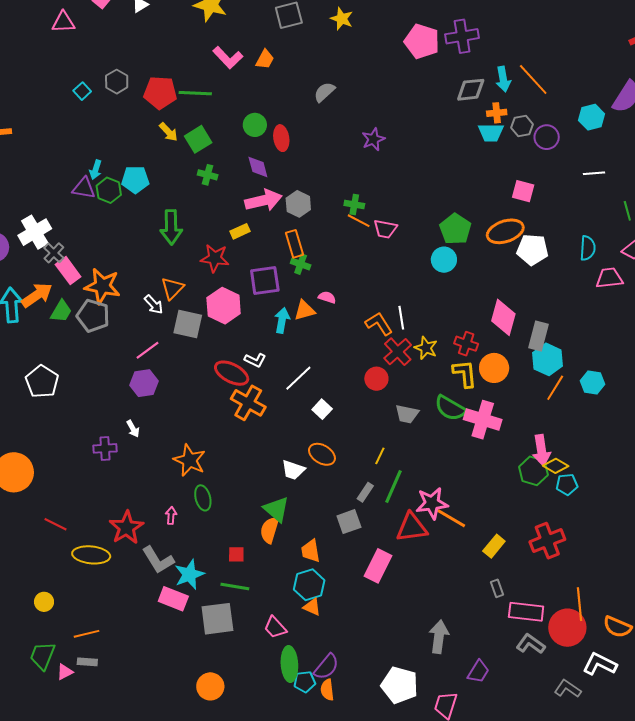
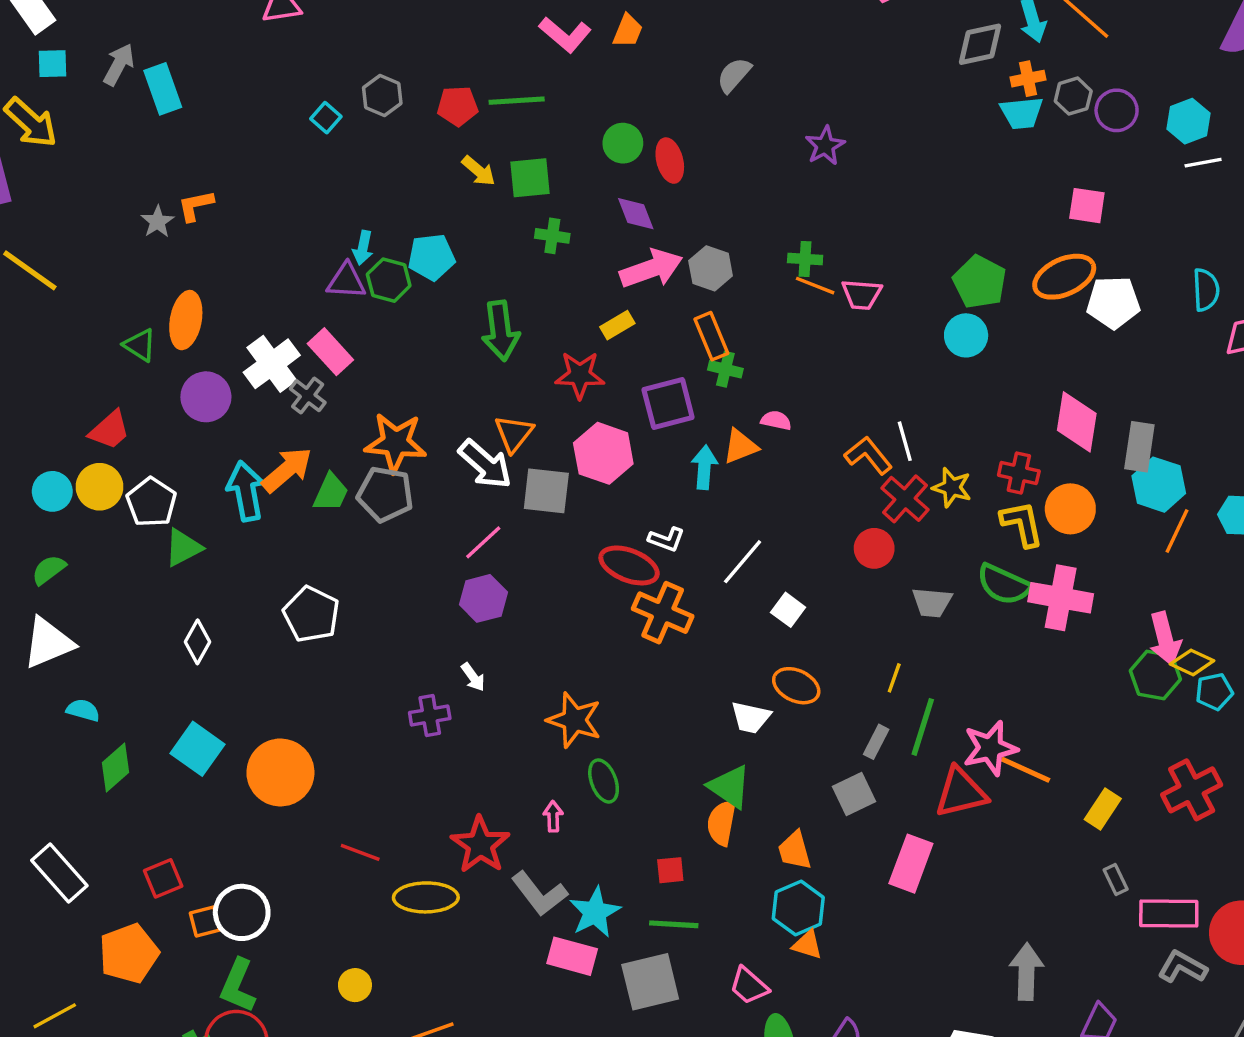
red pentagon: (160, 93) -> (458, 106), size x0.7
cyan hexagon: (592, 117) -> (1189, 121), moved
green square: (198, 139) -> (530, 178), turned 32
pink rectangle: (68, 271) -> (330, 352), moved
white arrow: (154, 304) -> (485, 464), size x1.6

